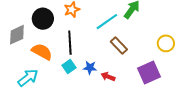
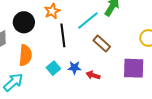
black line: (70, 43) -> (63, 35), moved
orange semicircle: (42, 52) -> (25, 55), turned 70
purple square: (149, 72) -> (134, 68), turned 30

